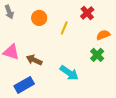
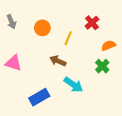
brown arrow: (34, 60) -> (58, 61), moved
blue rectangle: (24, 85) -> (39, 97), moved

